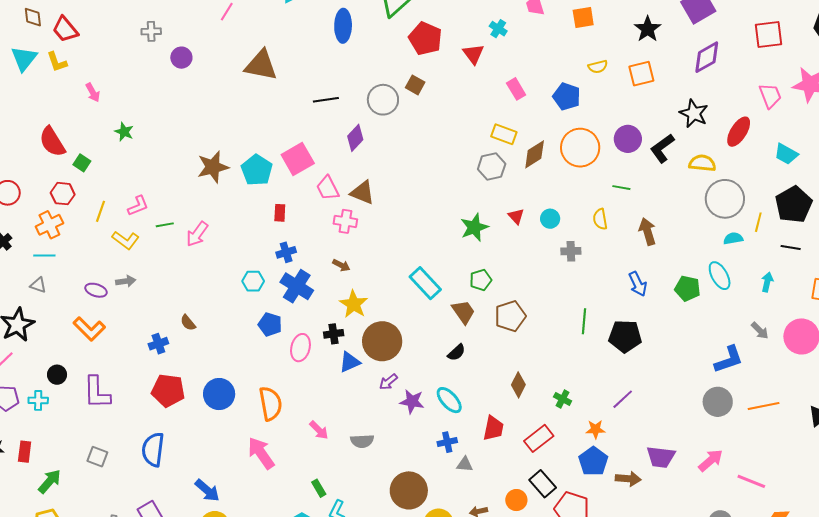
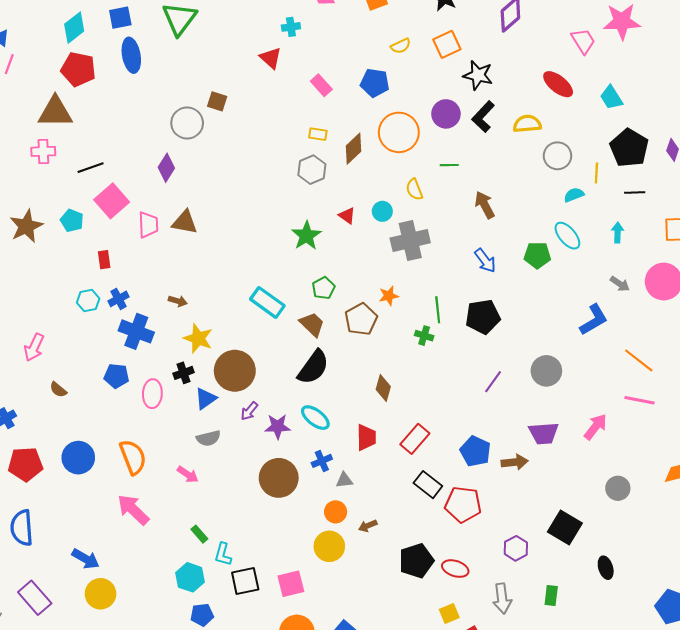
cyan cross: (498, 29) -> (291, 27), turned -30
red pentagon: (425, 39) -> (78, 69), moved
black line: (326, 100) -> (91, 168), moved
black star: (694, 113) -> (478, 75), moved
red ellipse: (739, 132) -> (558, 84), turned -72
yellow rectangle: (504, 134) -> (318, 134), size x0.7
cyan trapezoid: (786, 154) -> (611, 98), turned 40
cyan pentagon: (257, 170) -> (72, 221), size x0.7
pink trapezoid: (328, 188) -> (148, 225), turned -144
gray circle: (725, 199) -> (557, 156), size x0.7
yellow semicircle: (600, 219) -> (414, 189), moved
pink cross: (345, 221) -> (43, 151), moved
pink arrow: (197, 234) -> (34, 347), moved
gray cross: (571, 251) -> (410, 240), size x1.8
cyan hexagon: (253, 281) -> (88, 301), moved
brown semicircle: (188, 323) -> (58, 390), moved
black semicircle: (457, 352) -> (313, 367), size x1.8
green cross: (563, 399) -> (424, 336), moved
gray circle: (718, 402) -> (546, 371), moved
orange line: (764, 406) -> (639, 360), turned 60
orange star: (596, 429) -> (389, 296), moved
gray semicircle: (362, 441) -> (208, 438), moved
pink line: (751, 481) -> (640, 400), moved
brown circle: (409, 490) -> (279, 478), moved
orange circle: (516, 500) -> (336, 512), moved

